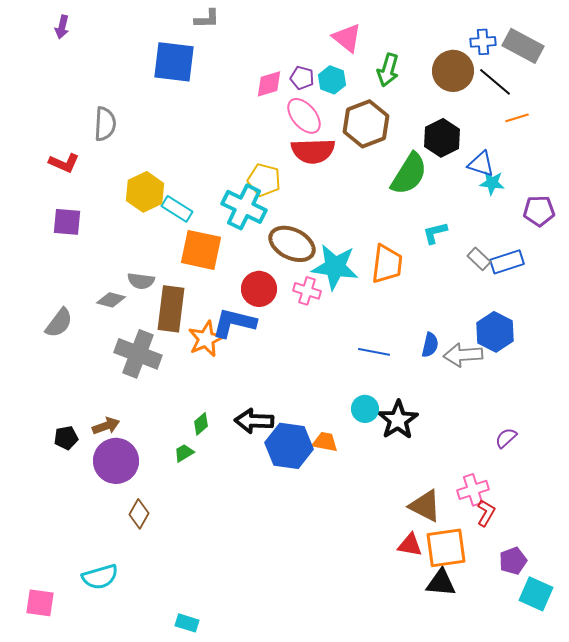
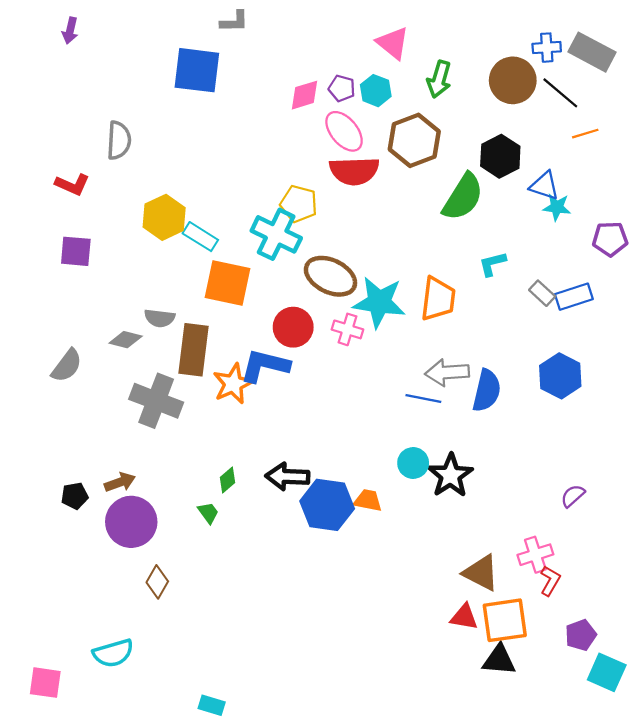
blue semicircle: (430, 345) -> (487, 391), size x1.5
gray arrow: (463, 355) -> (447, 372), moved
green trapezoid: (184, 453) -> (208, 513), turned 85

